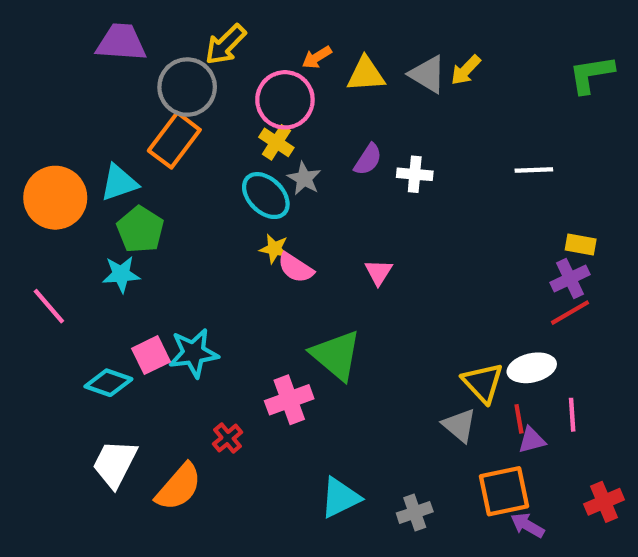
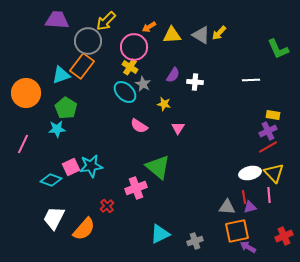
green L-shape: (591, 74) -> (278, 49), moved, turned -105
cyan triangle: (119, 183) -> (61, 75), moved
yellow star: (274, 249) -> (164, 104), moved
pink line: (49, 306) -> (23, 144), turned 66
yellow triangle: (483, 383) -> (274, 173), moved
gray triangle: (459, 425) -> (227, 207), moved, turned -36

